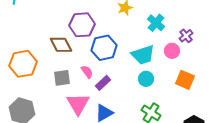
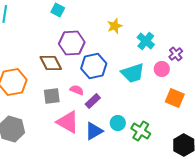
pink semicircle: (87, 72) -> (77, 90), turned -32
cyan circle: (146, 79) -> (118, 123), moved
pink triangle: (78, 104) -> (68, 122), turned -30

